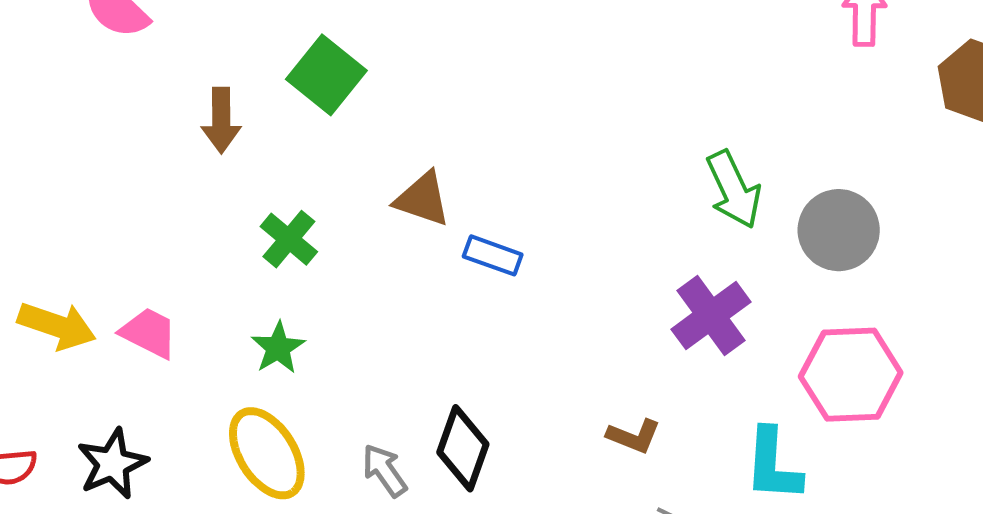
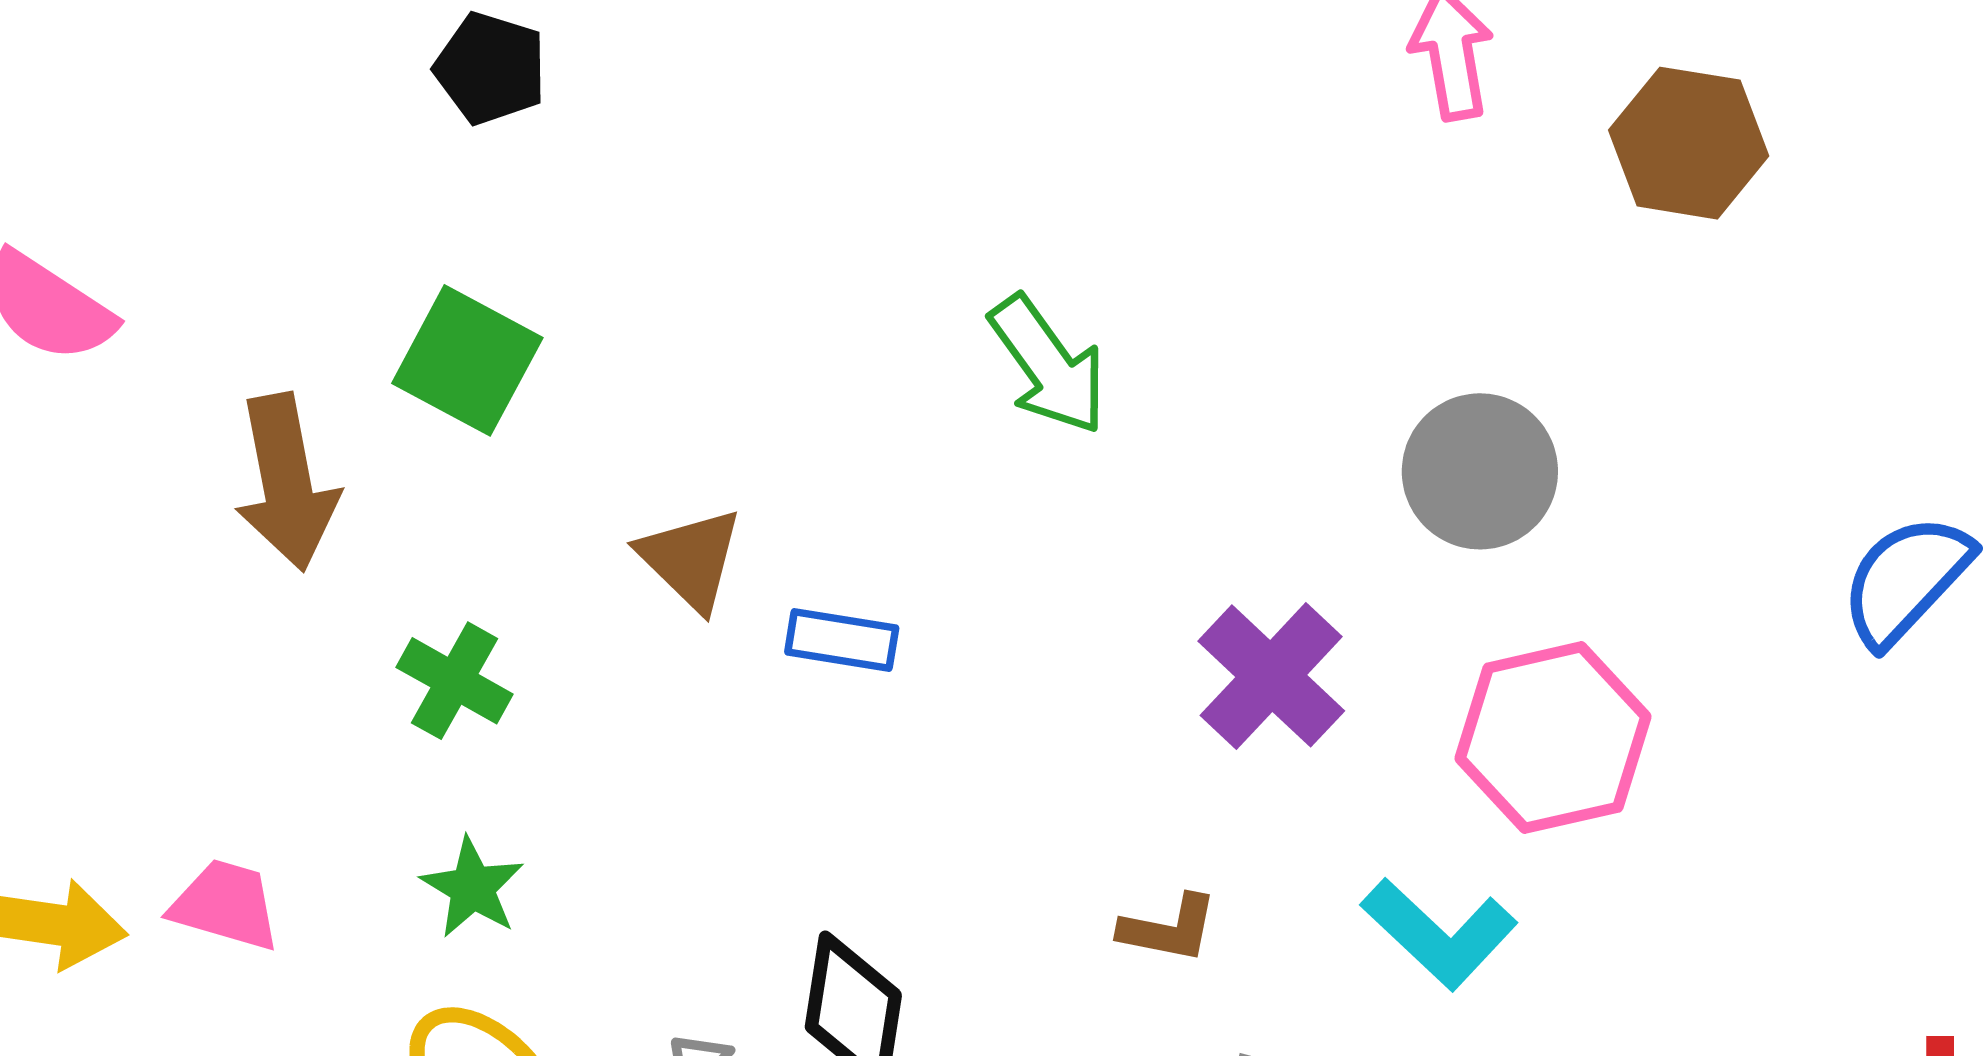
brown arrow: (221, 120) -> (286, 482), size x1.4
green arrow: (734, 190) -> (1048, 365), moved
brown triangle: (423, 199) -> (691, 559), turned 36
cyan L-shape: (773, 465) -> (1439, 933), turned -40

